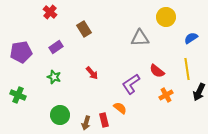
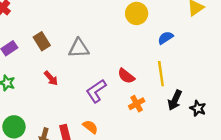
brown rectangle: (84, 29) -> (42, 41), moved
gray triangle: (140, 38) -> (79, 48), moved
orange semicircle: (120, 108) -> (90, 127), moved

